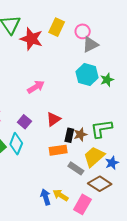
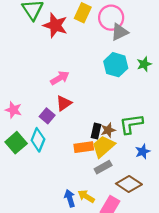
pink circle: (83, 31) -> (111, 18), size x1.5
green star: (107, 80) -> (144, 64), moved
red triangle: (54, 119) -> (64, 103), moved
yellow trapezoid: (94, 157) -> (103, 146), moved
blue star: (112, 163) -> (143, 151), moved
gray rectangle: (76, 168) -> (103, 167), turned -63

